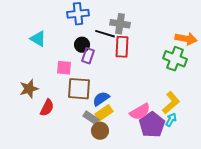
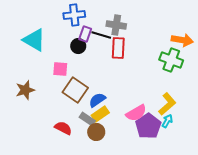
cyan triangle: (38, 39) -> (34, 40), size x1.4
purple rectangle: (88, 56) -> (85, 34), moved
brown square: (79, 89) -> (75, 90), turned 30
red semicircle: (47, 108) -> (63, 128), moved, turned -90

